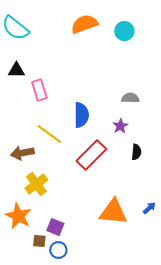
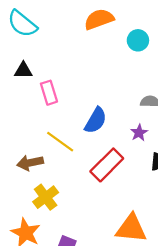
cyan circle: (124, 31) -> (138, 40), moved
blue semicircle: (81, 115) -> (96, 120), turned 30

